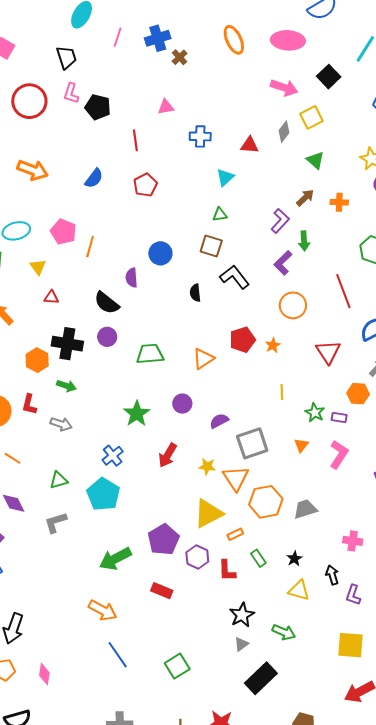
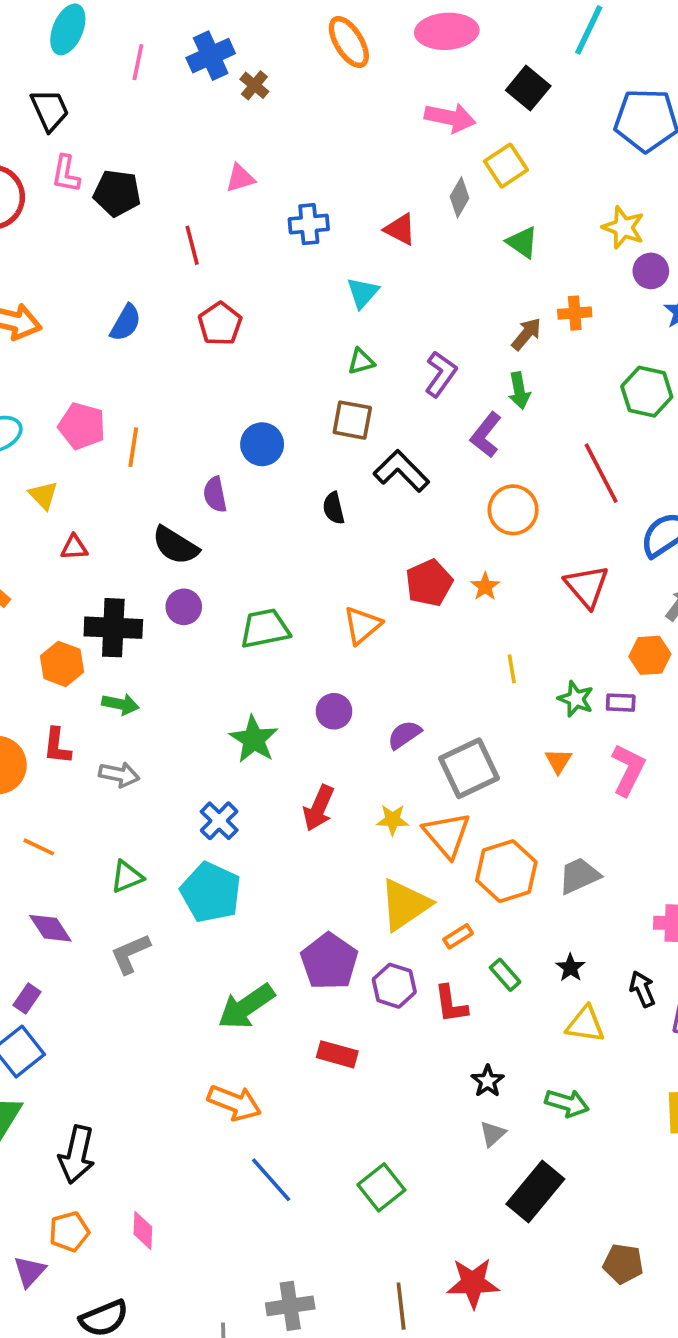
red triangle: (250, 145) -> (400, 229), turned 30
brown arrow: (305, 198) -> (526, 334), moved
purple L-shape: (280, 221) -> (441, 374), moved
black star: (242, 615) -> (488, 1081), size x0.7

